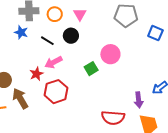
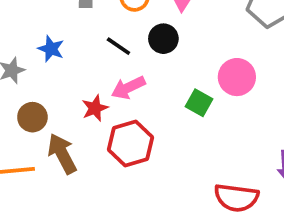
blue star: (21, 32) -> (51, 49), moved
green square: (91, 69) -> (199, 103), turned -32

